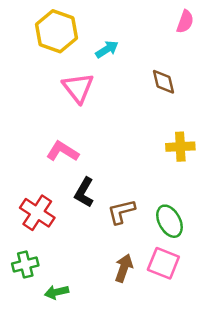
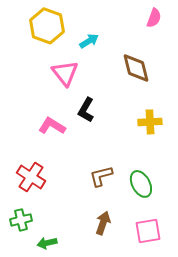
brown diamond: (163, 82) -> (136, 68), size x1.4
black L-shape: (84, 192) -> (86, 110), moved
pink square: (163, 263) -> (148, 231), moved, turned -32

